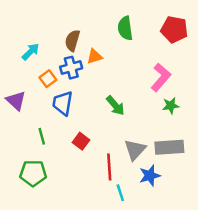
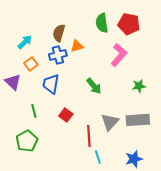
red pentagon: (174, 29) -> (129, 24), moved
pink L-shape: (161, 77) -> (119, 55), moved
orange square: (48, 79) -> (31, 64), moved
green pentagon: (33, 173) -> (27, 141), turned -30
blue star: (150, 176) -> (134, 159), moved

